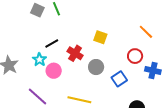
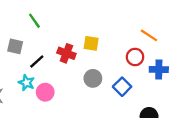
gray square: (37, 10) -> (15, 46), moved
orange line: (146, 32) -> (149, 35), moved
red cross: (75, 53) -> (66, 53), moved

